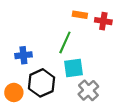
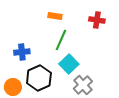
orange rectangle: (80, 15) -> (55, 16), moved
cyan square: (74, 68) -> (69, 64), turned -36

